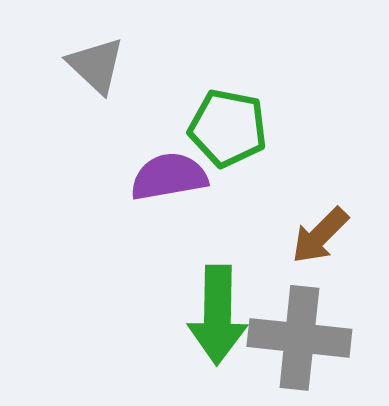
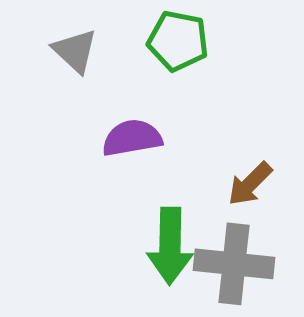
green pentagon: (228, 128) -> (178, 41), moved

